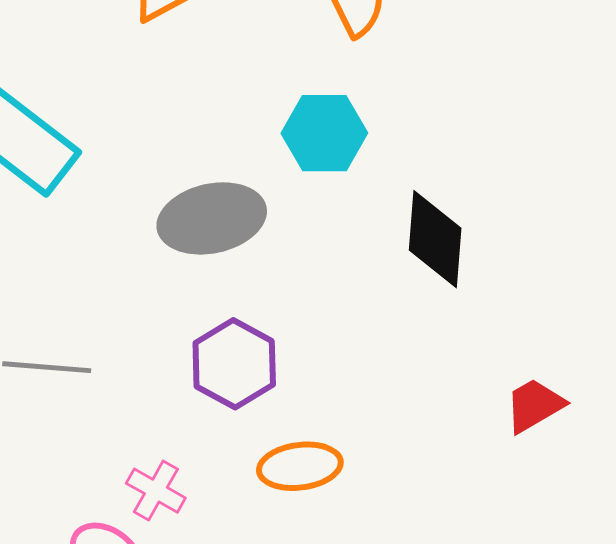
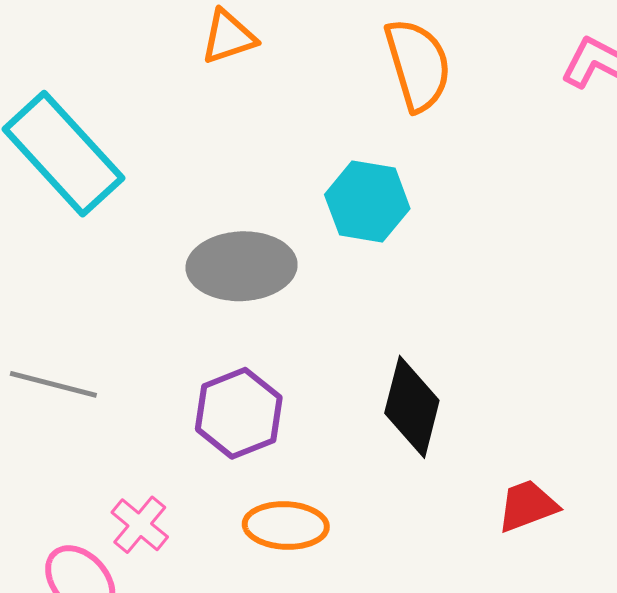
black diamond: (435, 239) -> (412, 407), moved

